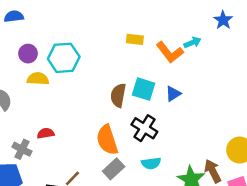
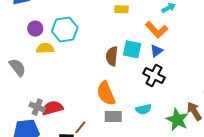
orange L-shape: (170, 52) -> (157, 30), moved
black cross: (144, 128) -> (154, 75), moved
red semicircle: (46, 133) -> (52, 108), moved, size x1.5
gray rectangle: (114, 169) -> (113, 117), turned 48

